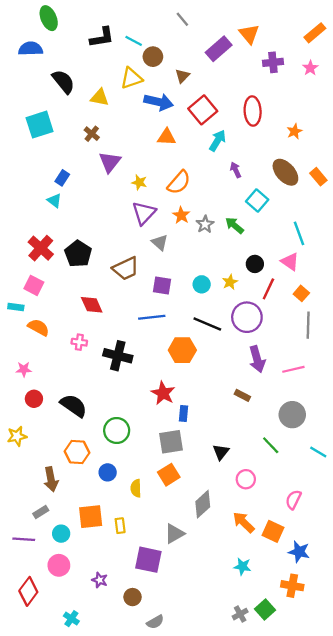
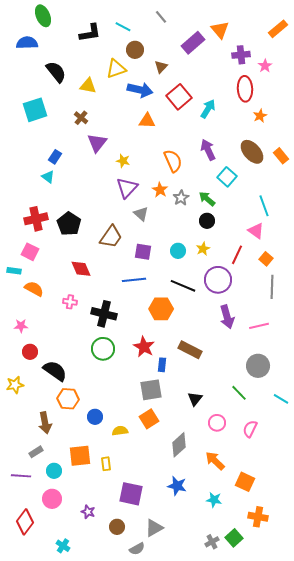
cyan line: (134, 41) -> (123, 27), moved
pink star: (310, 68) -> (265, 66), moved
red ellipse: (253, 111) -> (245, 89), moved
cyan arrow: (217, 140) -> (208, 109), moved
purple arrow: (236, 170) -> (208, 150), size x1.5
orange semicircle: (179, 182) -> (173, 161), moved, turned -65
red cross: (41, 248) -> (36, 219), turned 35
black circle: (255, 264) -> (207, 221), moved
brown trapezoid: (126, 268) -> (111, 237), turned -30
brown rectangle: (242, 395) -> (190, 350), moved, size x1.6
black semicircle: (74, 406) -> (55, 371), moved
green circle: (117, 430) -> (103, 349), moved
yellow semicircle: (136, 488) -> (120, 431), turned 84
pink semicircle: (293, 500) -> (250, 429), moved
orange square: (273, 531) -> (245, 482), moved
gray triangle: (174, 534) -> (154, 528), moved
blue star: (299, 552) -> (177, 486), moved

